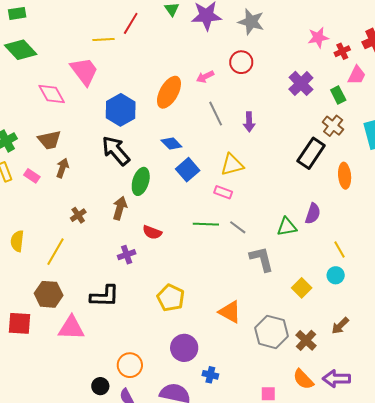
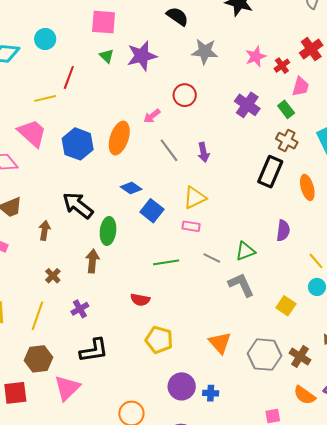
gray star: (251, 22) -> (205, 51), moved
blue hexagon: (121, 110) -> (78, 144), moved
brown arrow: (62, 168) -> (45, 230), moved
green line: (206, 224) -> (166, 262), moved
green triangle: (287, 227) -> (245, 251), moved
red semicircle: (152, 232) -> (140, 300), moved
purple cross: (127, 255) -> (80, 309), moved
orange triangle: (230, 312) -> (220, 343), turned 30
pink triangle: (71, 328) -> (67, 388), turned -36
blue cross: (210, 375) -> (211, 393), moved

